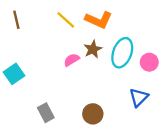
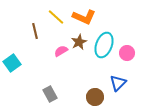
brown line: (16, 20) -> (35, 31), moved
gray rectangle: (46, 113) -> (50, 94), moved
brown circle: (93, 114) -> (95, 97), moved

